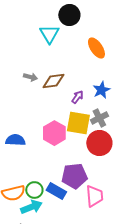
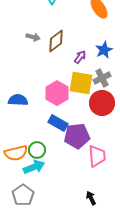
brown diamond: (53, 81) -> (56, 41), turned -30
blue rectangle: (56, 191) -> (58, 123), moved

